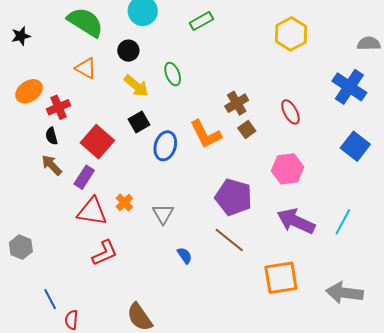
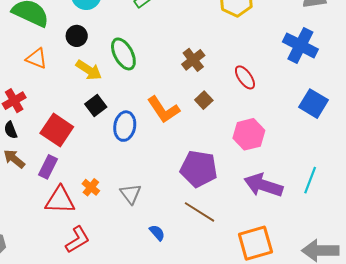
green ellipse: (173, 74) -> (123, 54), size x1.4
brown cross: (237, 103) -> (193, 60), moved

